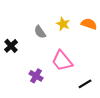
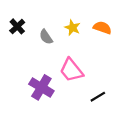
black cross: (11, 46) -> (17, 26), moved
purple cross: (36, 76) -> (41, 87), size x1.5

